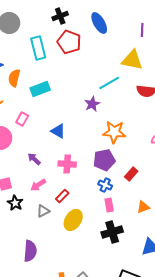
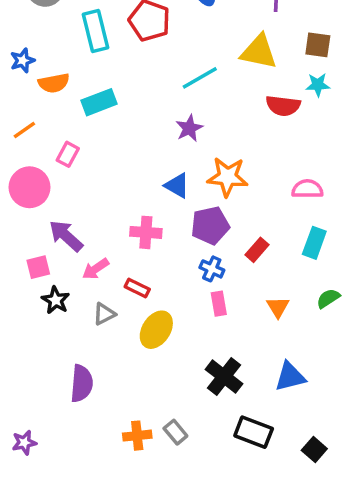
orange semicircle: (14, 78) -> (54, 83), turned -114
cyan line: (109, 83) -> (200, 78), moved
blue triangle: (58, 131) -> (177, 186), moved
purple arrow: (34, 159) -> (66, 236), moved, size x1.5
red rectangle: (62, 196) -> (137, 288), turned 72
orange triangle: (143, 207) -> (278, 307), turned -40
black cross: (112, 232) -> (224, 377), moved, turned -35

